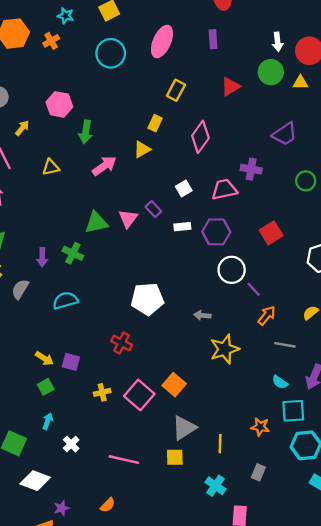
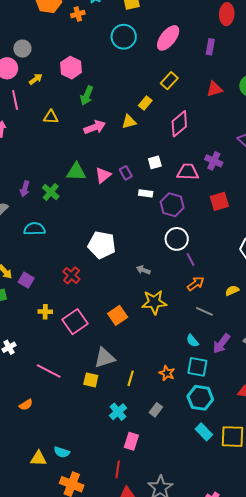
red square: (271, 233) -> (219, 201), moved
orange square: (174, 385) -> (118, 315), moved

